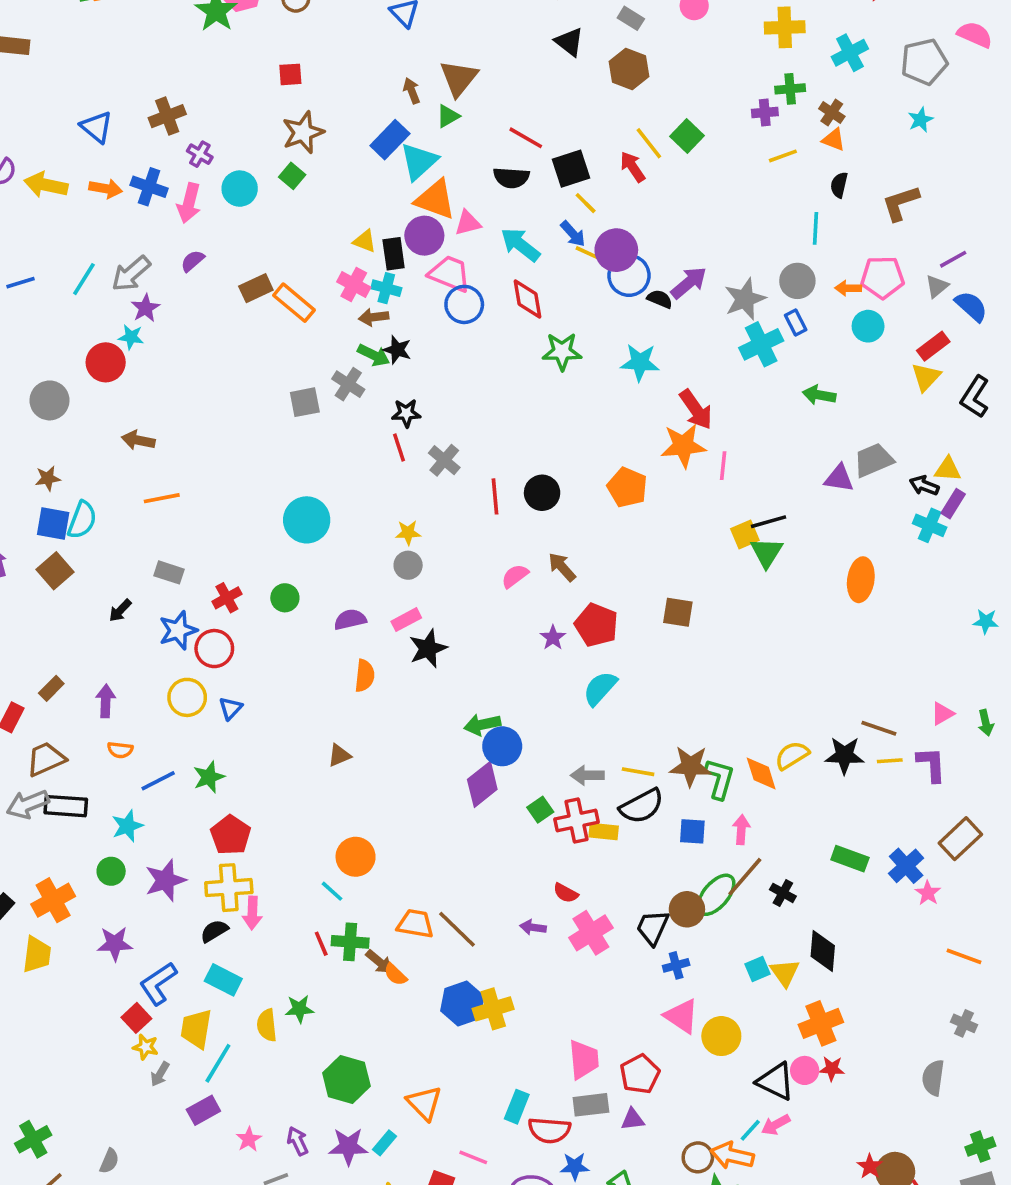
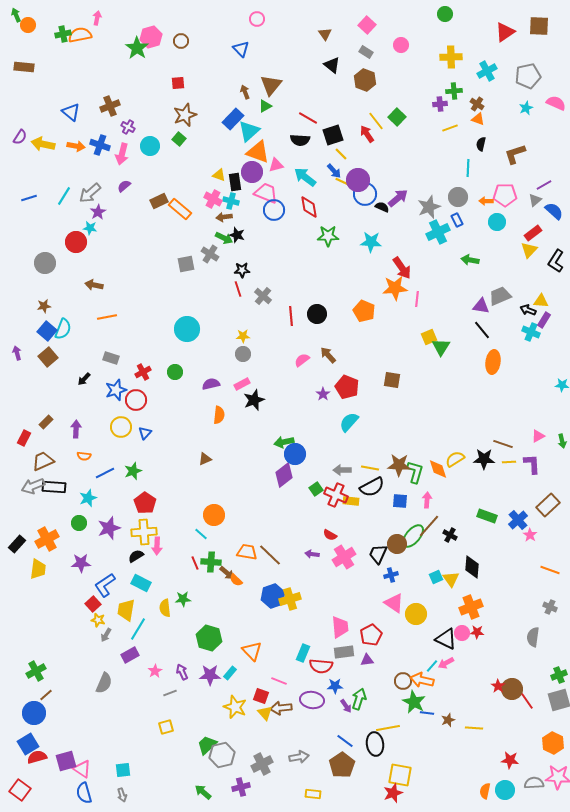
pink semicircle: (975, 35) -> (556, 103), moved
black line: (768, 522) -> (482, 330), moved, turned 66
blue square: (53, 524) -> (47, 331), turned 30
red cross: (576, 821) -> (336, 495), turned 35
gray semicircle: (109, 1161) -> (104, 683), moved, size x1.5

